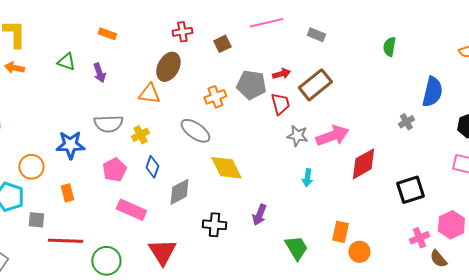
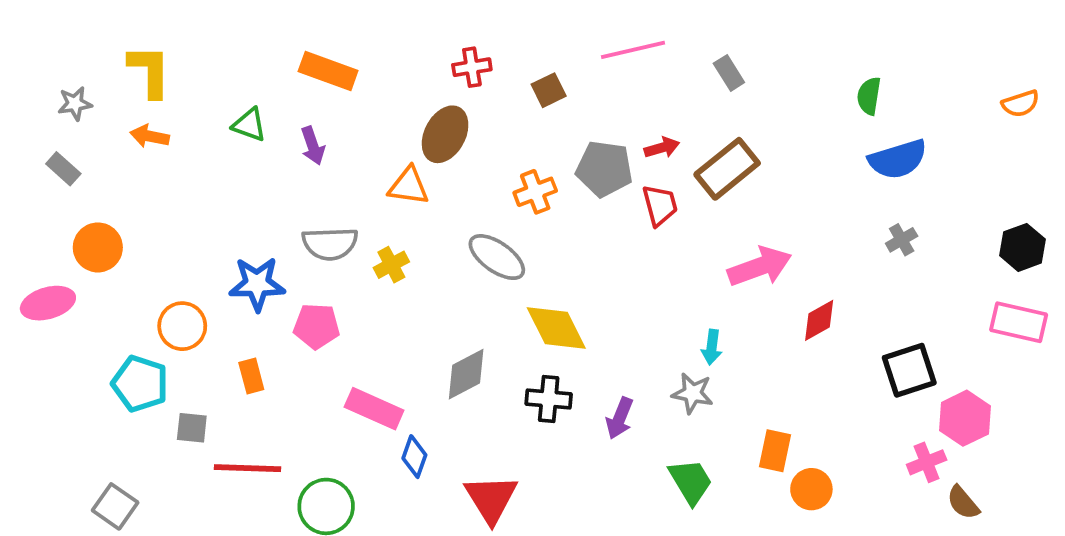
orange rectangle: (107, 34) -> (328, 71), size x1.6
gray rectangle: (316, 35) -> (729, 73), turned 36
blue semicircle: (432, 92) -> (898, 159), moved, turned 60
gray star: (297, 136) -> (693, 393), moved
red diamond: (363, 164) -> (819, 320), size x0.7
blue diamond: (152, 167) -> (414, 457), moved
pink pentagon: (114, 170) -> (317, 326), moved, turned 30
black cross: (214, 225) -> (549, 399), moved
pink hexagon: (451, 225) -> (965, 418), moved
red triangle: (162, 252) -> (491, 499), moved

